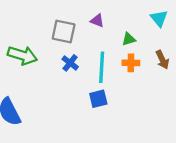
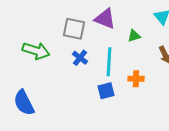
purple triangle: (97, 21) -> (105, 19), size x1.6
orange cross: (131, 63) -> (136, 79), moved

